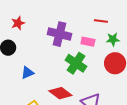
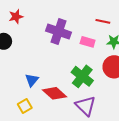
green cross: (76, 63) -> (82, 76), moved
blue triangle: (27, 73) -> (32, 80), moved, turned -32

